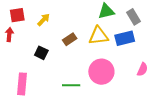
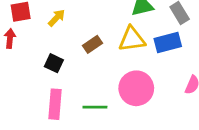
pink rectangle: (22, 84) -> (55, 104), moved

